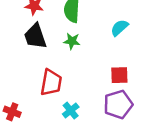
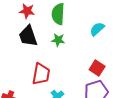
red square: (119, 75) -> (97, 68), turned 35

